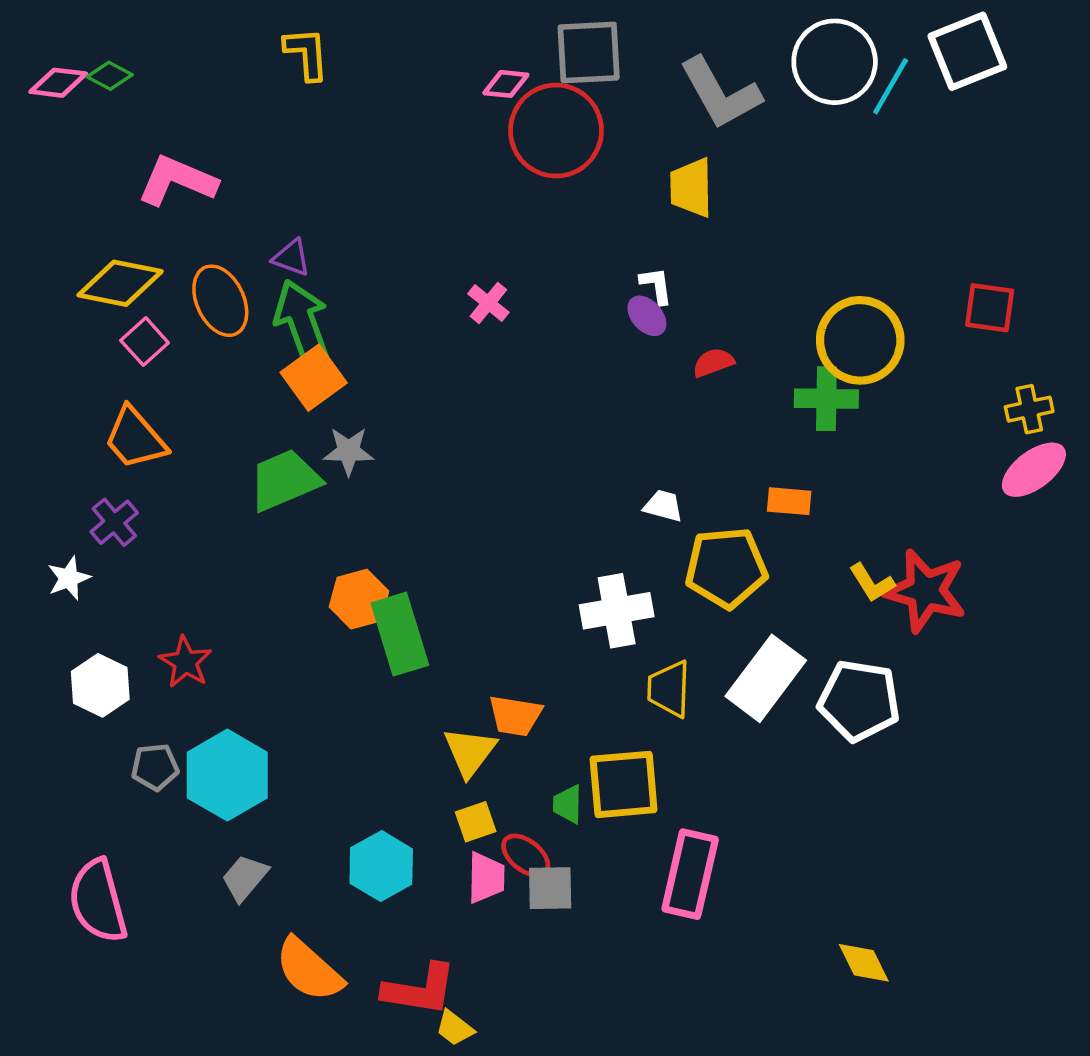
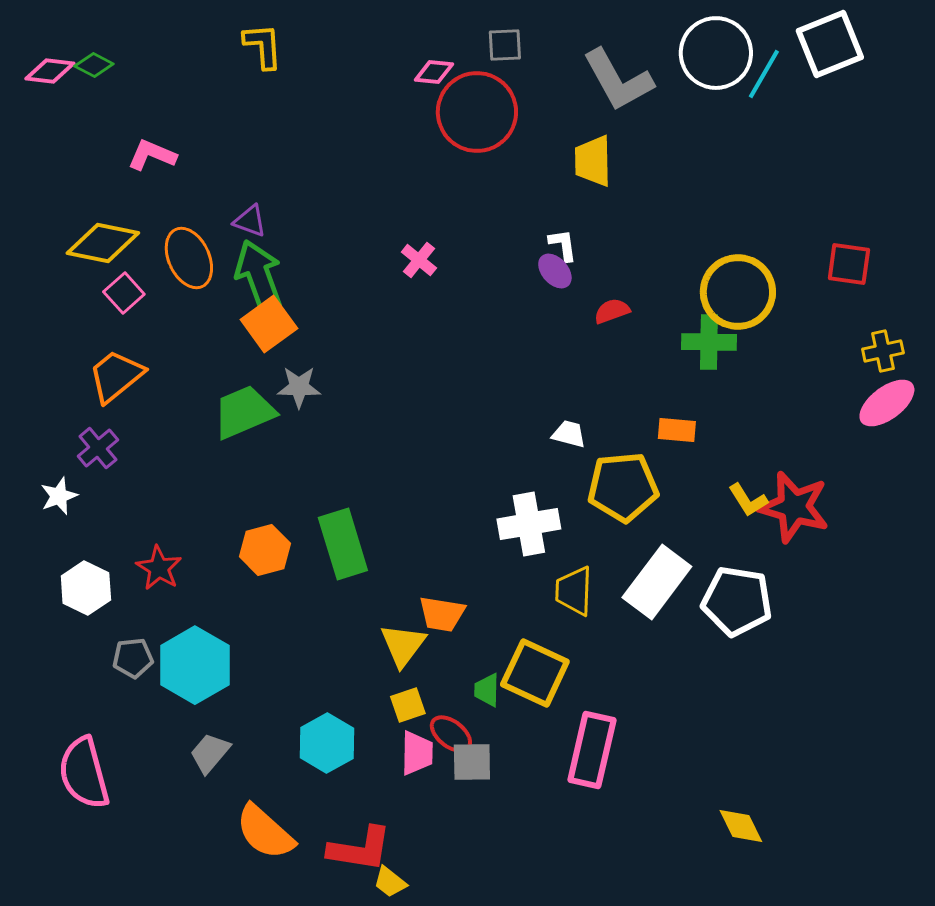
gray square: (589, 52) -> (505, 45), size x0.6
pink L-shape: (177, 181) -> (152, 155), size x0.7
orange trapezoid: (135, 438) -> (116, 376), turned 92
orange hexagon: (359, 599) -> (265, 550), moved
yellow square: (624, 784) -> (535, 673), turned 30

